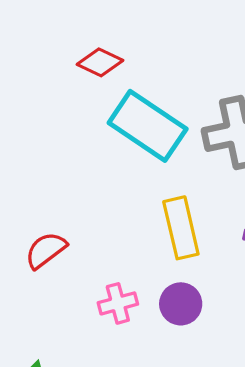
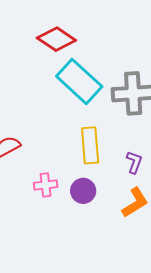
red diamond: (100, 62) -> (56, 39), size x1.4

